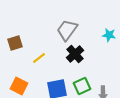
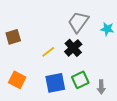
gray trapezoid: (67, 30) -> (78, 22), moved
yellow line: (39, 58) -> (48, 52), moved

